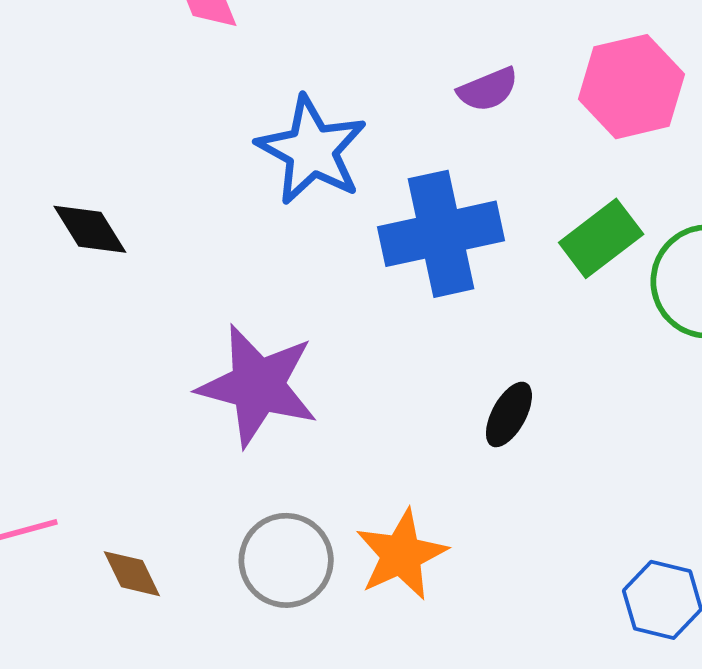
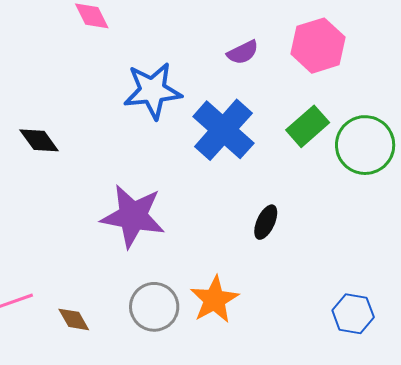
blue star: (312, 150) -> (153, 91), turned -30
blue cross: (441, 234) -> (223, 130), turned -32

